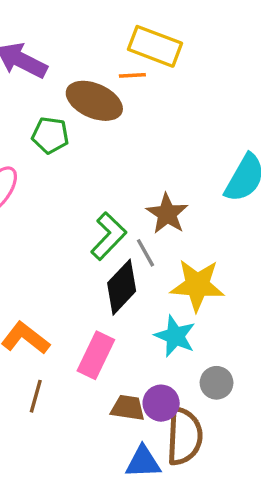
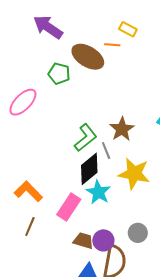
yellow rectangle: (155, 46) -> (128, 29), size x0.6
cyan star: (175, 336) -> (98, 192), moved

